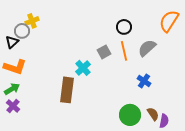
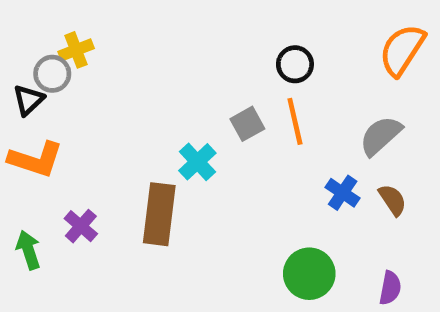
gray semicircle: (147, 48) -> (381, 136), moved
green arrow: (12, 89) -> (28, 250), moved, turned -77
purple cross: (13, 106) -> (81, 226), moved
brown semicircle: (153, 114) -> (393, 200), moved

